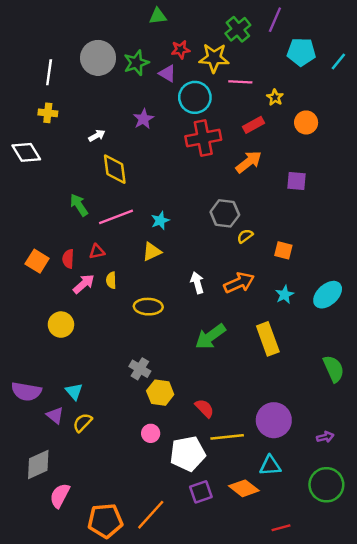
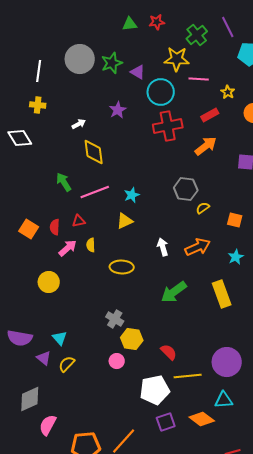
purple line: (275, 20) -> (228, 27), turned -50
red star: (181, 50) -> (157, 22), moved
pink circle: (151, 433) -> (117, 361), moved

